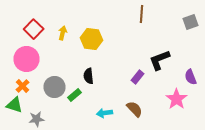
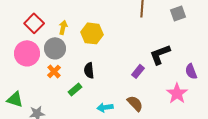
gray square: (190, 22) -> (178, 13), moved
orange cross: (22, 86) -> (54, 71), moved
gray circle: (54, 87) -> (55, 48), moved

